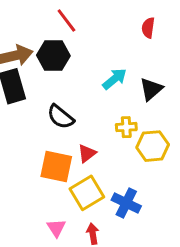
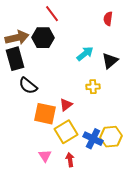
black semicircle: (61, 117) -> (28, 86), moved
yellow hexagon: (153, 146) -> (111, 137), moved

